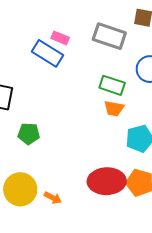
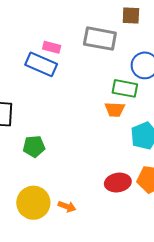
green rectangle: (112, 85) -> (125, 88), moved
red ellipse: (107, 181) -> (118, 183), size x0.7

